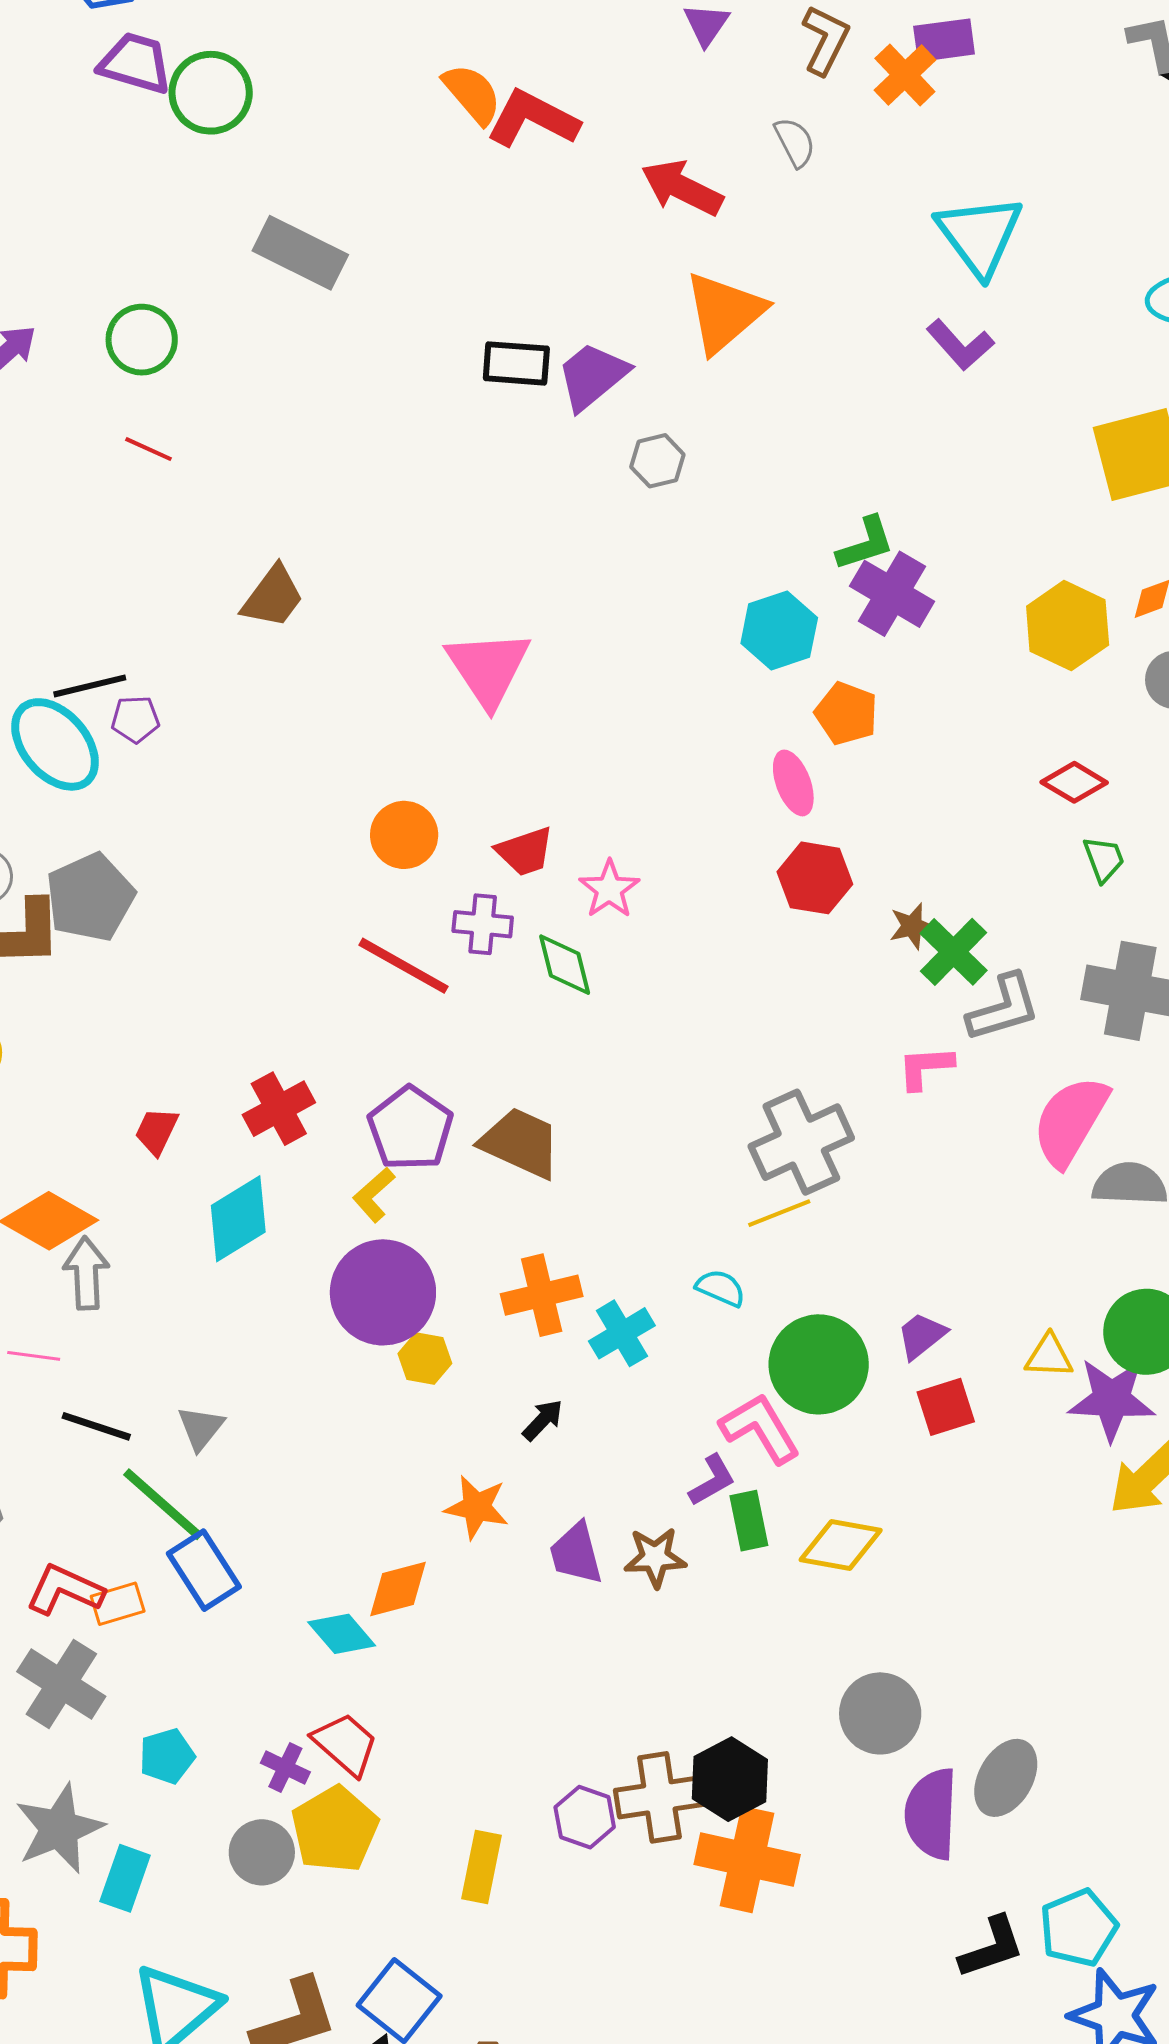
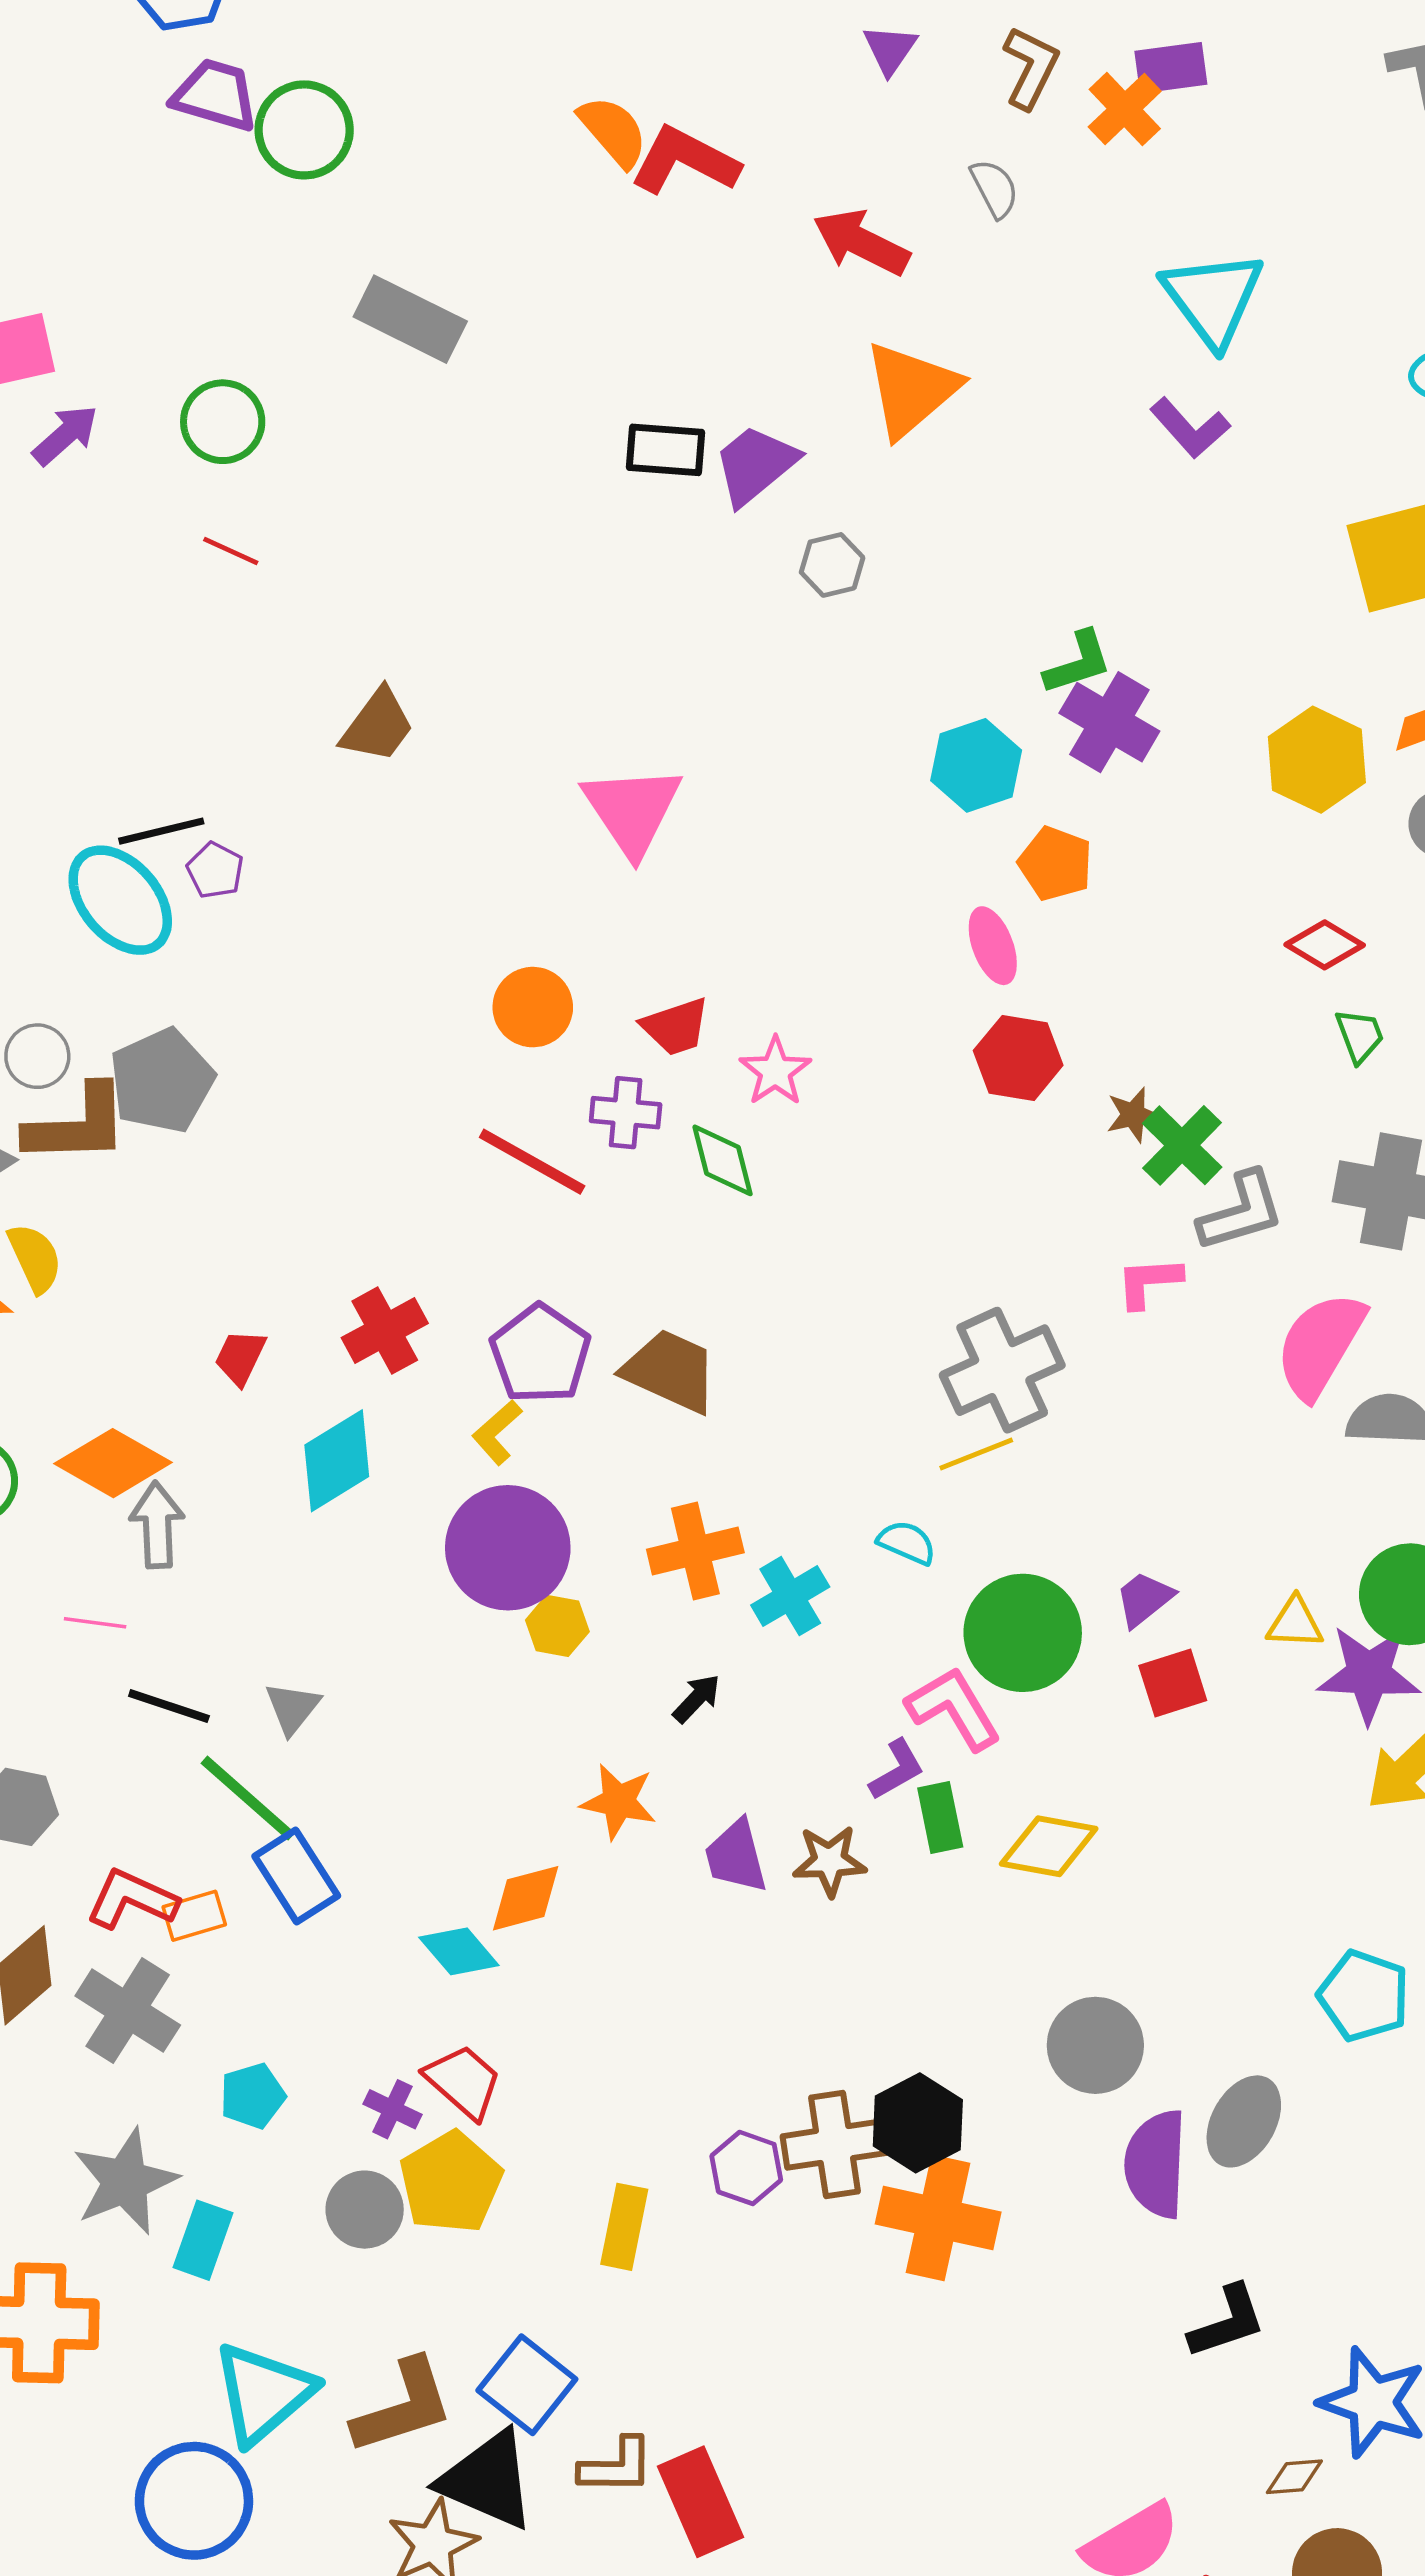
purple pentagon: (135, 719) -> (215, 870), turned 30
cyan pentagon: (1078, 1928) -> (1364, 1996), moved, turned -30

